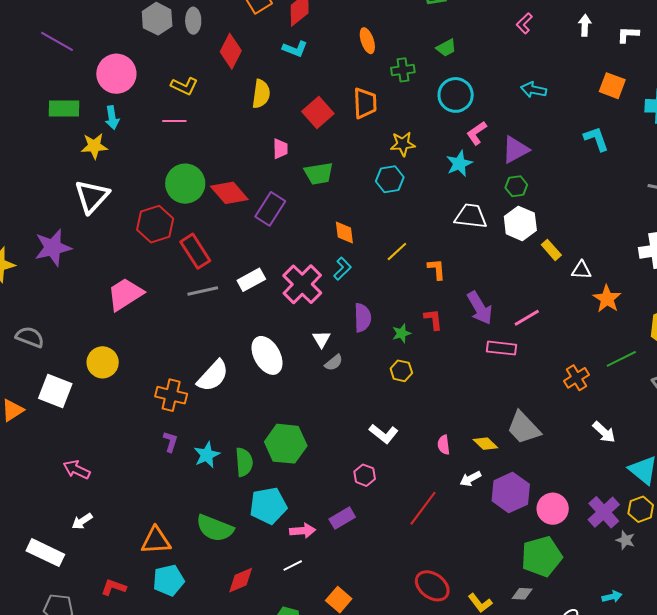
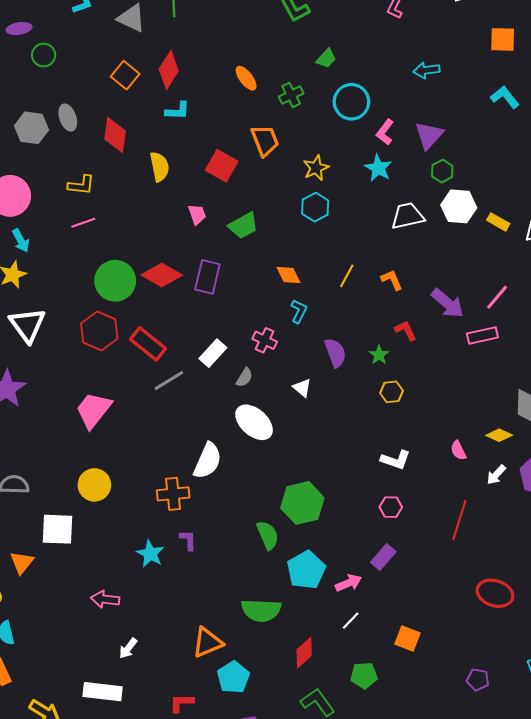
pink cross: (302, 284) -> (265, 340), size x0.6
gray semicircle: (334, 363) -> (244, 377), moved
cyan star: (207, 455) -> (150, 554), moved

